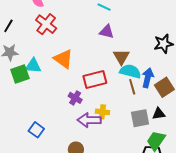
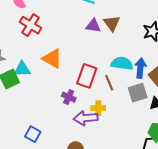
brown triangle: (121, 57) -> (112, 23), moved
red rectangle: (95, 79) -> (87, 76), turned -50
brown line: (132, 87) -> (109, 83), moved
gray square: (140, 118) -> (138, 93), moved

